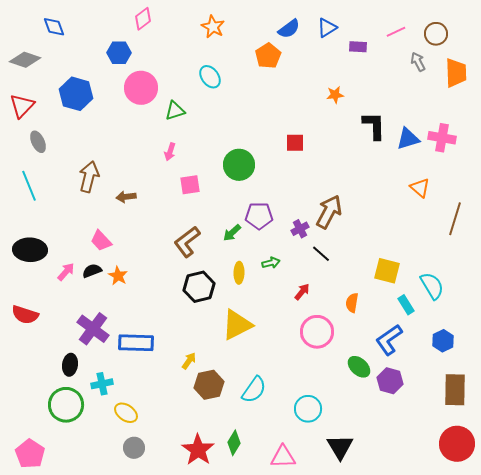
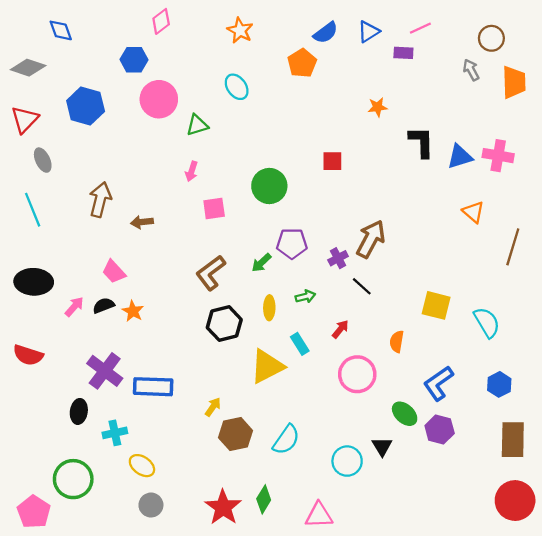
pink line: (396, 32) -> (420, 28), moved
cyan rectangle: (406, 305) -> (300, 344), moved
green circle: (66, 405) -> (73, 479), moved
black triangle: (340, 447) -> (382, 446), moved, size x0.7

